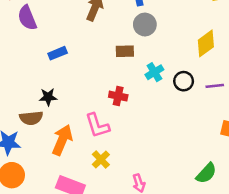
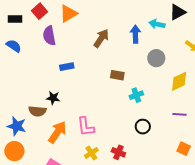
gray circle: (145, 25) -> (156, 58), moved
black circle: (184, 81) -> (143, 127), moved
red cross: (118, 96) -> (118, 152), moved
yellow cross: (101, 159) -> (91, 153), moved

